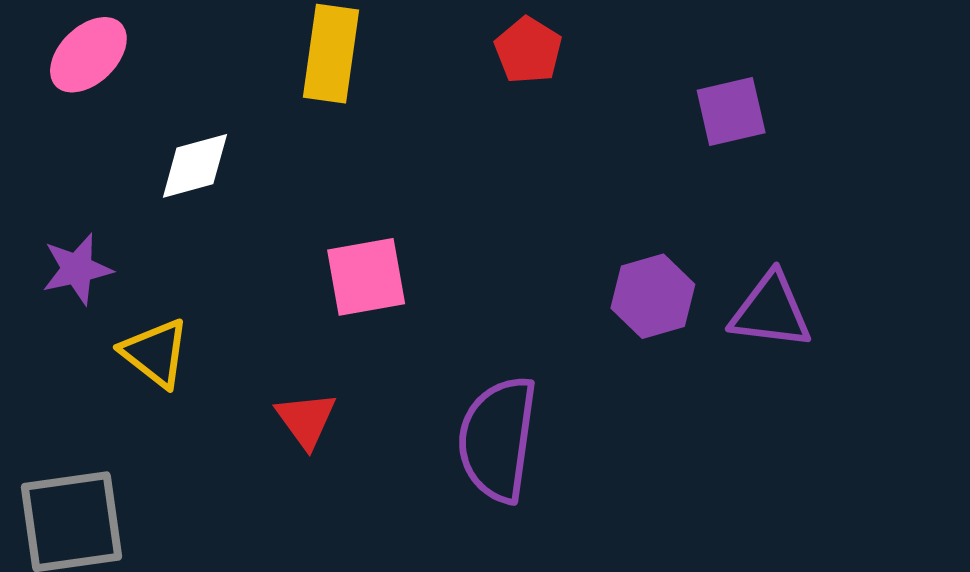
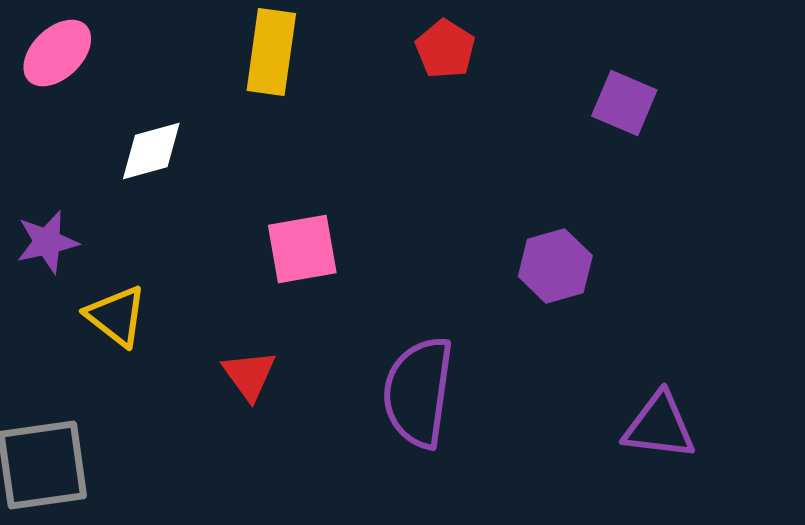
purple square: (731, 111) -> (624, 103), turned 36
purple triangle: (771, 311) -> (659, 426), moved

